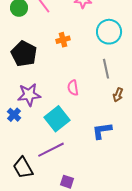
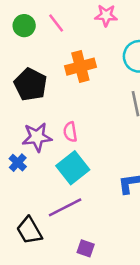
orange cross: (63, 40) -> (80, 67), size x1.6
pink semicircle: (73, 88) -> (70, 132), moved

